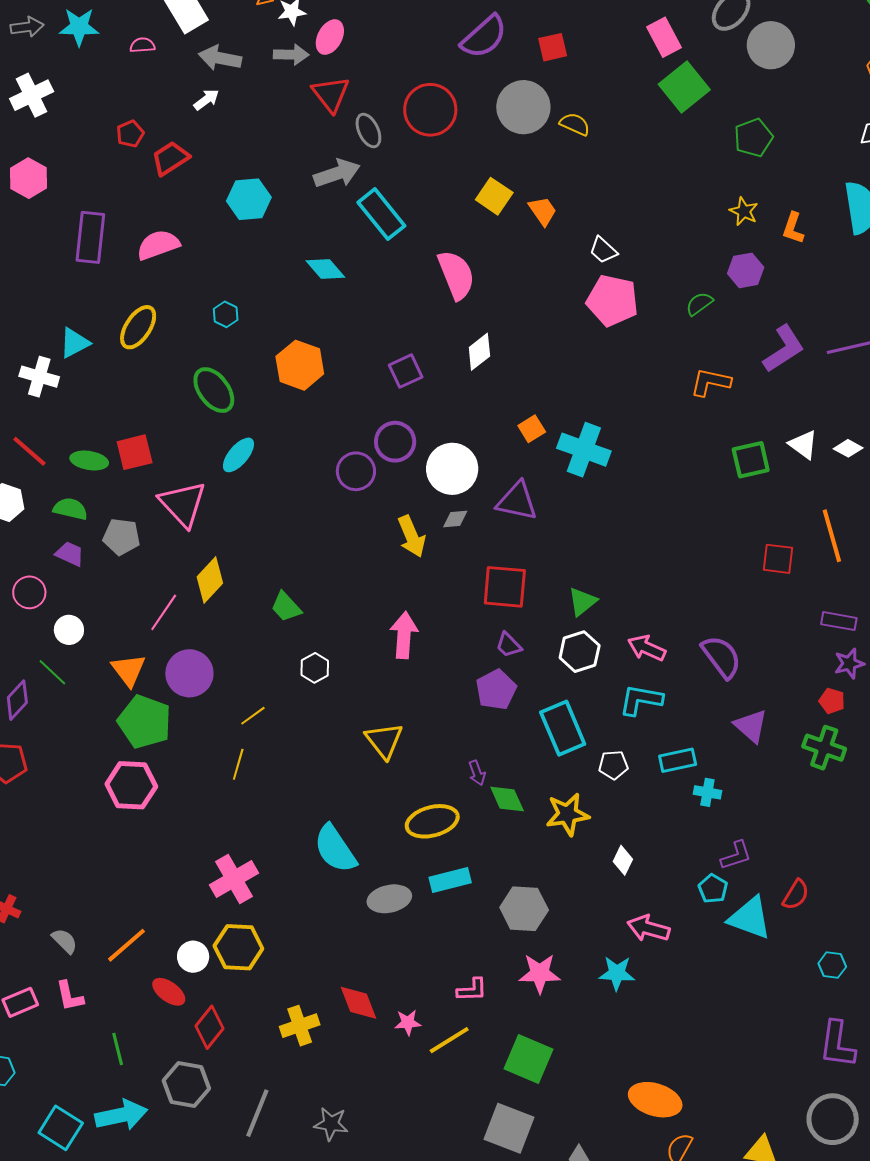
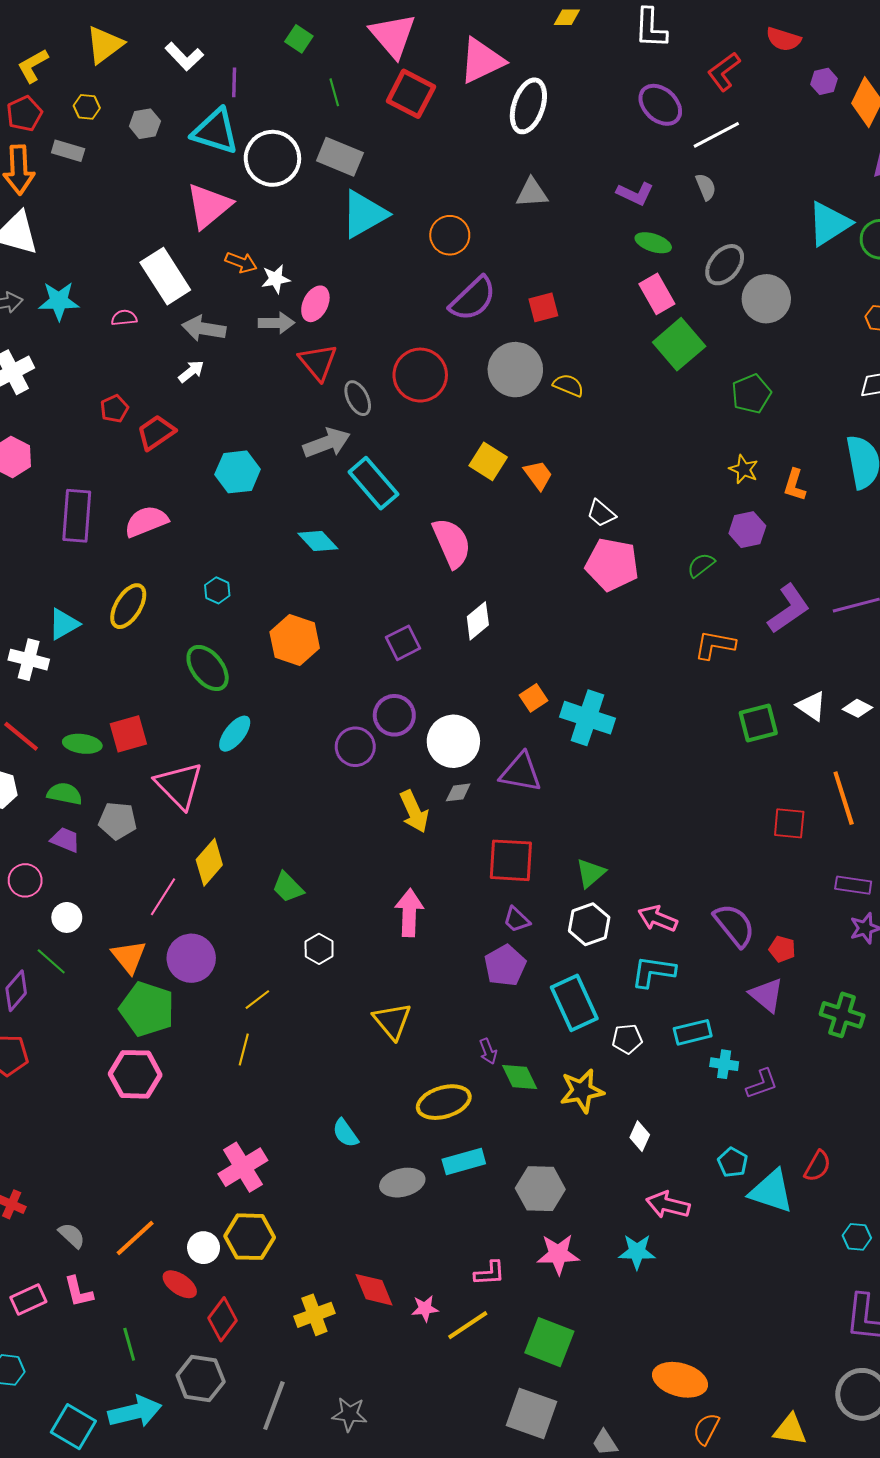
red pentagon: (832, 701) -> (782, 949), moved
cyan semicircle: (335, 849) -> (345, 1133), size x0.6
purple L-shape: (736, 855) -> (762, 1084), moved

